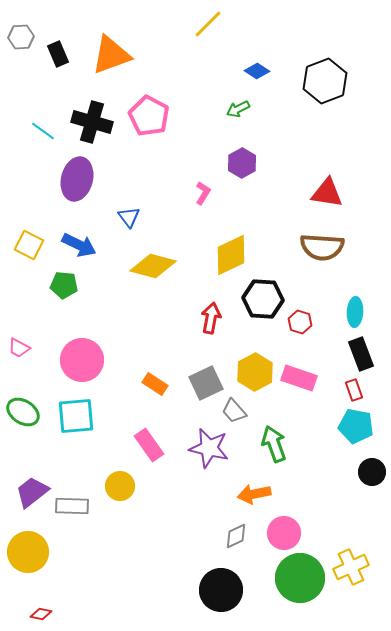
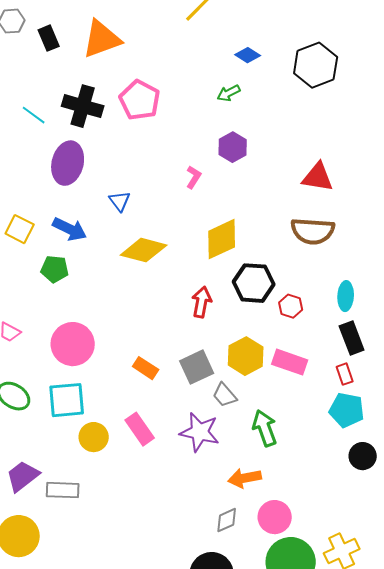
yellow circle: (120, 486) -> (94, 437), moved

